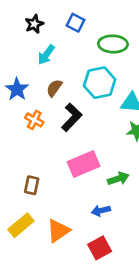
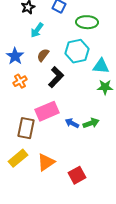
orange cross: (34, 120) -> (20, 81), moved, turned 32
pink rectangle: (84, 164) -> (47, 111), moved
brown rectangle: (32, 185) -> (26, 128), size x1.5
blue arrow: (101, 211) -> (72, 123), moved, turned 40

